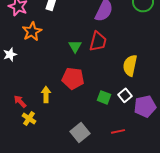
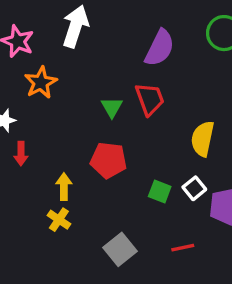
red trapezoid: (98, 41) -> (150, 99), turned -35
red arrow: (20, 101) -> (21, 154), moved, turned -136
yellow cross: (29, 118) -> (59, 220), moved

